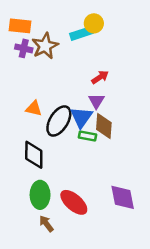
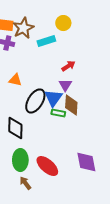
cyan rectangle: (81, 33) -> (46, 41), moved
brown star: (45, 46) -> (23, 28), moved
orange triangle: (34, 108) -> (15, 80), moved

